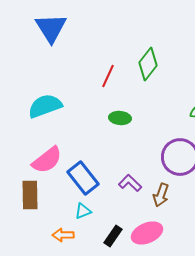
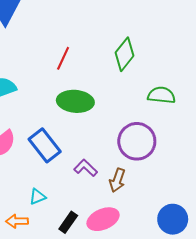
green diamond: (148, 64) -> (125, 54), moved
green ellipse: (120, 118) -> (75, 101), size x1.6
blue rectangle: (83, 178) -> (45, 145), moved

